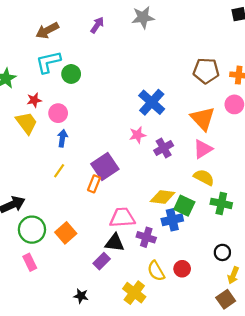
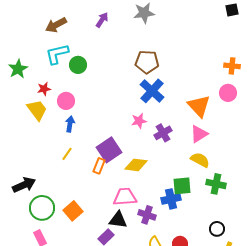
brown pentagon: (206, 71) -> (147, 62), moved
yellow diamond: (163, 197) -> (136, 165), moved
green square: (184, 206) -> (182, 186), turned -30

